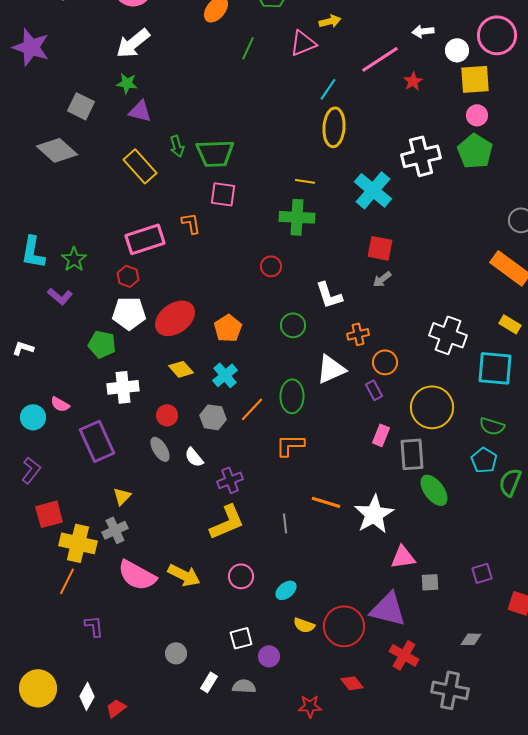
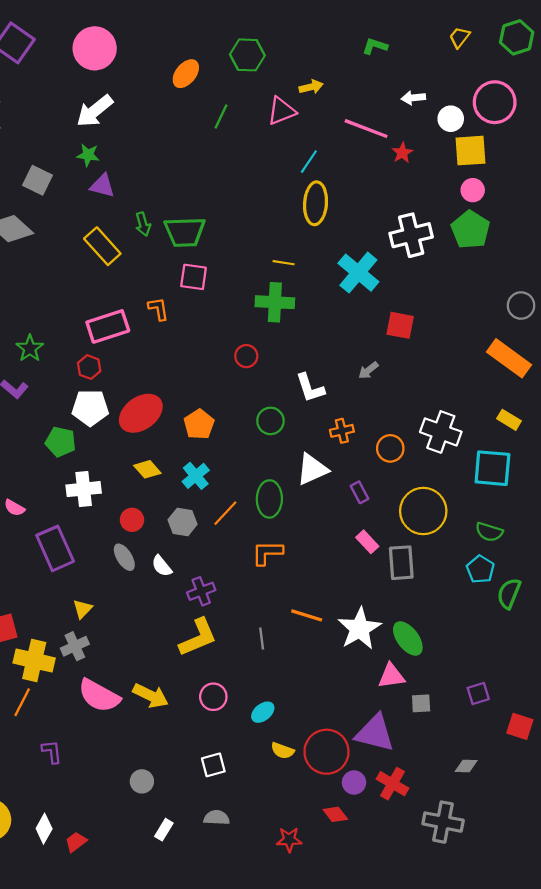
pink line: (380, 59) -> (366, 129), turned 54
red square: (380, 248) -> (400, 325), moved
orange circle: (385, 362) -> (390, 448), moved
pink rectangle: (381, 435) -> (367, 542), turned -65
green ellipse: (434, 490) -> (408, 639), moved
purple circle: (269, 656) -> (354, 782), moved
white rectangle: (209, 682) -> (164, 830), moved

